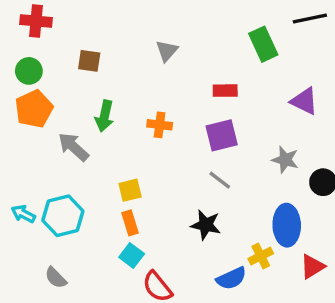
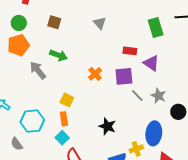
gray triangle: (167, 51) -> (100, 23), turned -32
purple triangle: (304, 101) -> (151, 63), moved
green arrow: (105, 116) -> (58, 55), turned -90
orange cross: (160, 125) -> (95, 74), moved, turned 32
gray line: (220, 180) -> (137, 95), moved
yellow square: (130, 190) -> (67, 100), turned 32
cyan hexagon: (63, 216) -> (32, 121), moved

